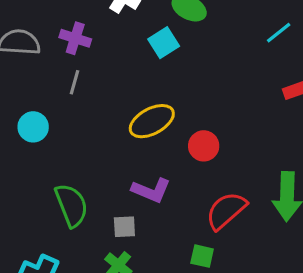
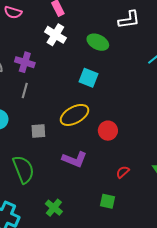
cyan square: (164, 43) -> (89, 78), moved, turned -36
red semicircle: (226, 211) -> (123, 172), size x0.5
gray square: (124, 227) -> (38, 131), moved

